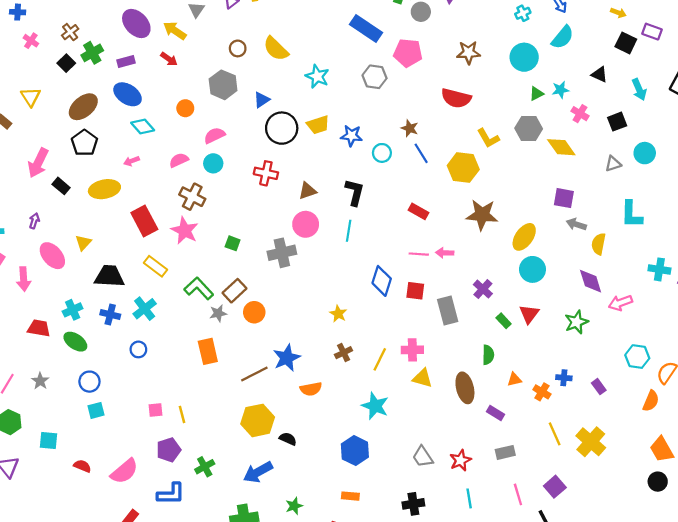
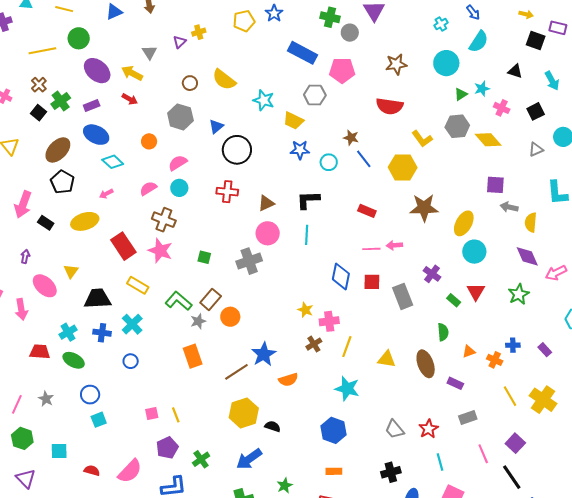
yellow trapezoid: (318, 125) -> (293, 121), moved, turned 50
black L-shape: (355, 192) -> (308, 200), turned -100
pink cross: (412, 350) -> (329, 321), moved

